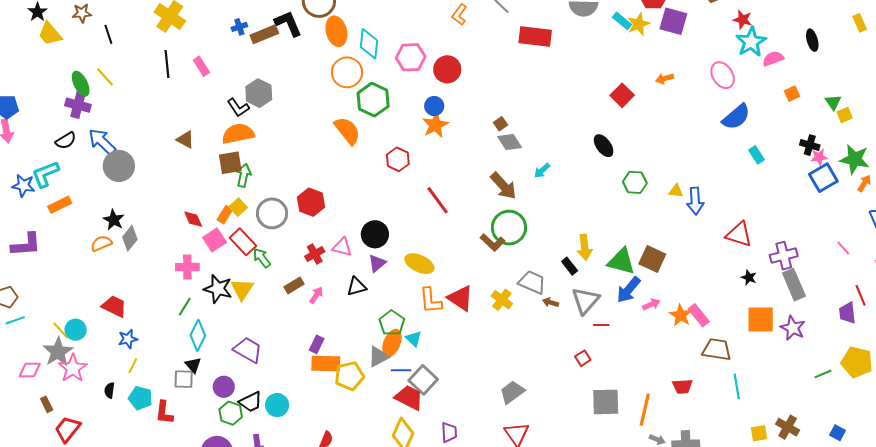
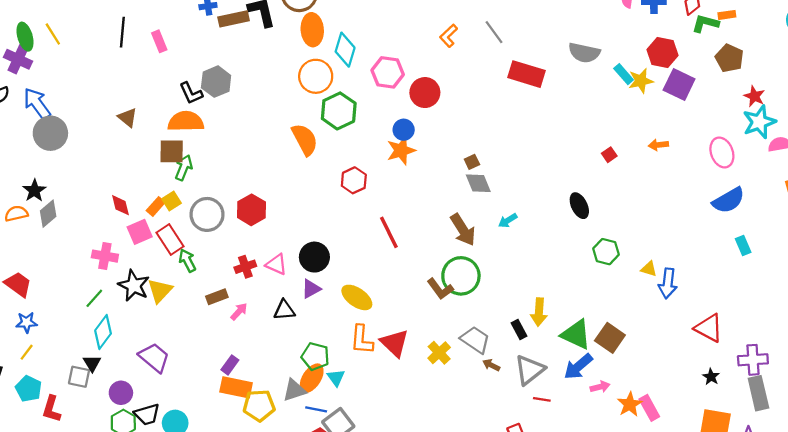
red square: (622, 95) -> (609, 155), size x0.6
green pentagon: (392, 323) -> (315, 356), turned -30

